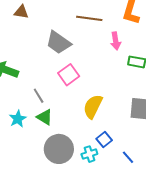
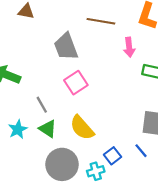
gray trapezoid: (58, 42) -> (66, 47), turned 32
yellow semicircle: (93, 106) -> (82, 128), moved, turned -70
blue line: (128, 157) -> (141, 151), moved

